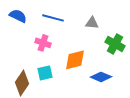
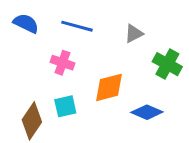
gray triangle: (92, 23) -> (134, 34), turned -32

